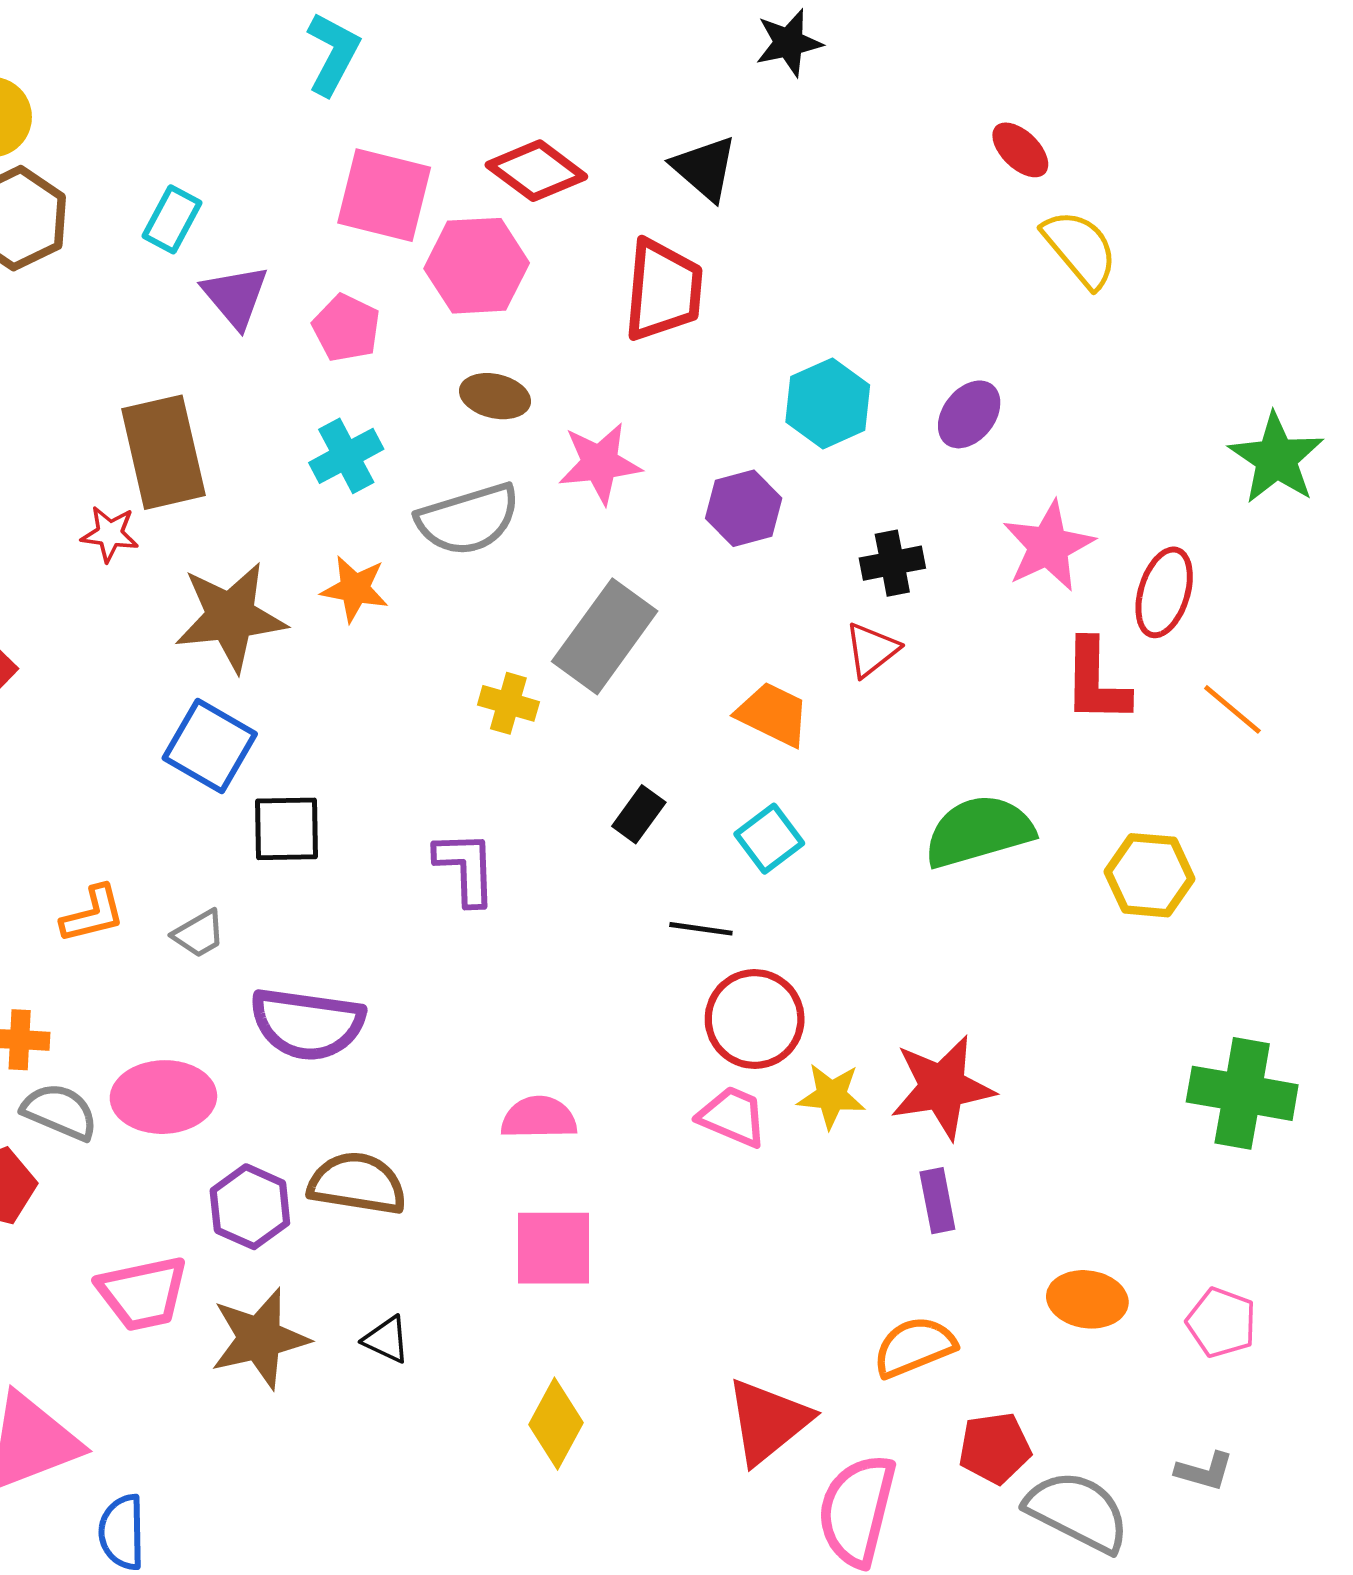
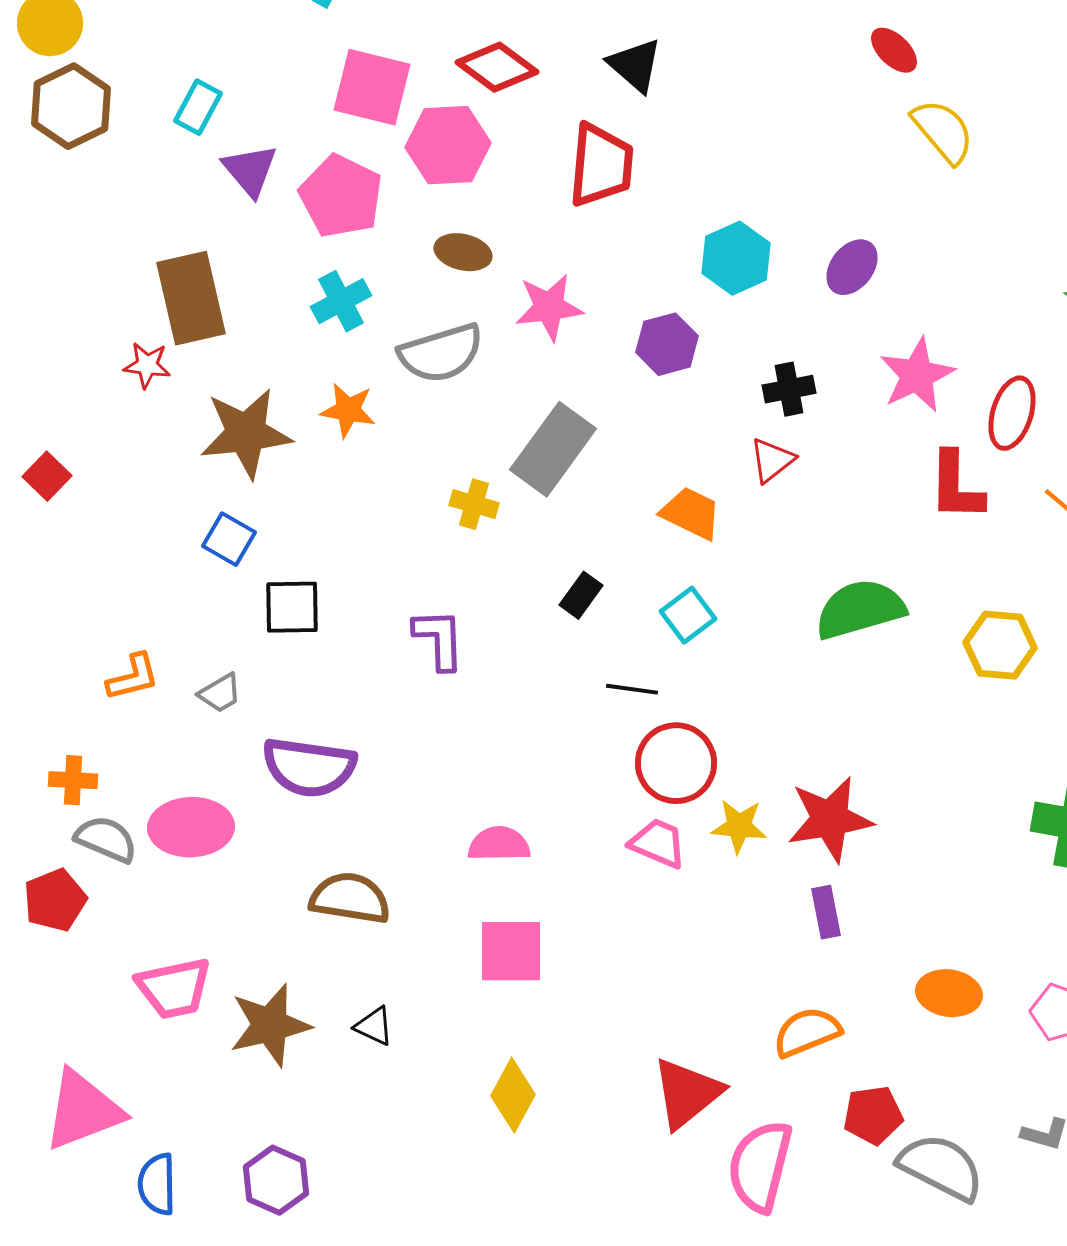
pink pentagon: (346, 328) -> (341, 196), size x1.5
blue square: (210, 746) -> (229, 539), size x0.7
purple hexagon: (250, 1207) -> (276, 1180), moved

